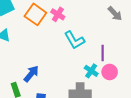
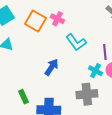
blue arrow: (31, 74) -> (51, 67), moved

